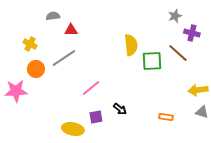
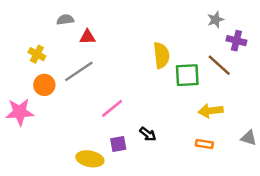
yellow arrow: (198, 90) -> (211, 111), moved

